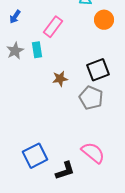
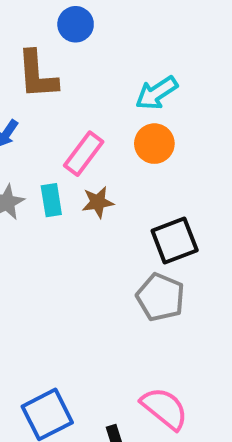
orange circle: (104, 20) -> (154, 144), moved
brown star: (60, 79) -> (98, 202), moved

